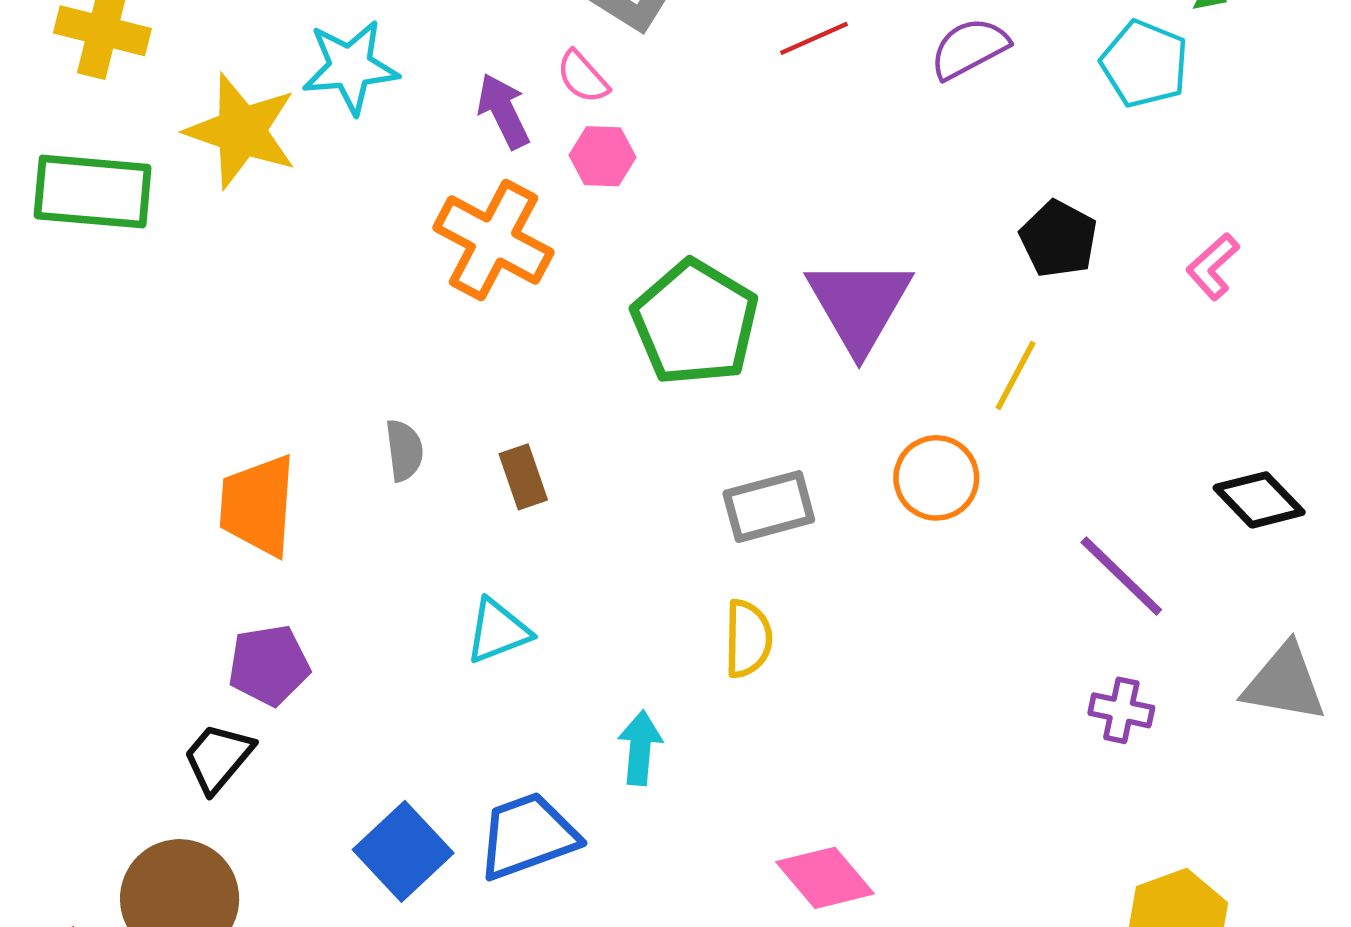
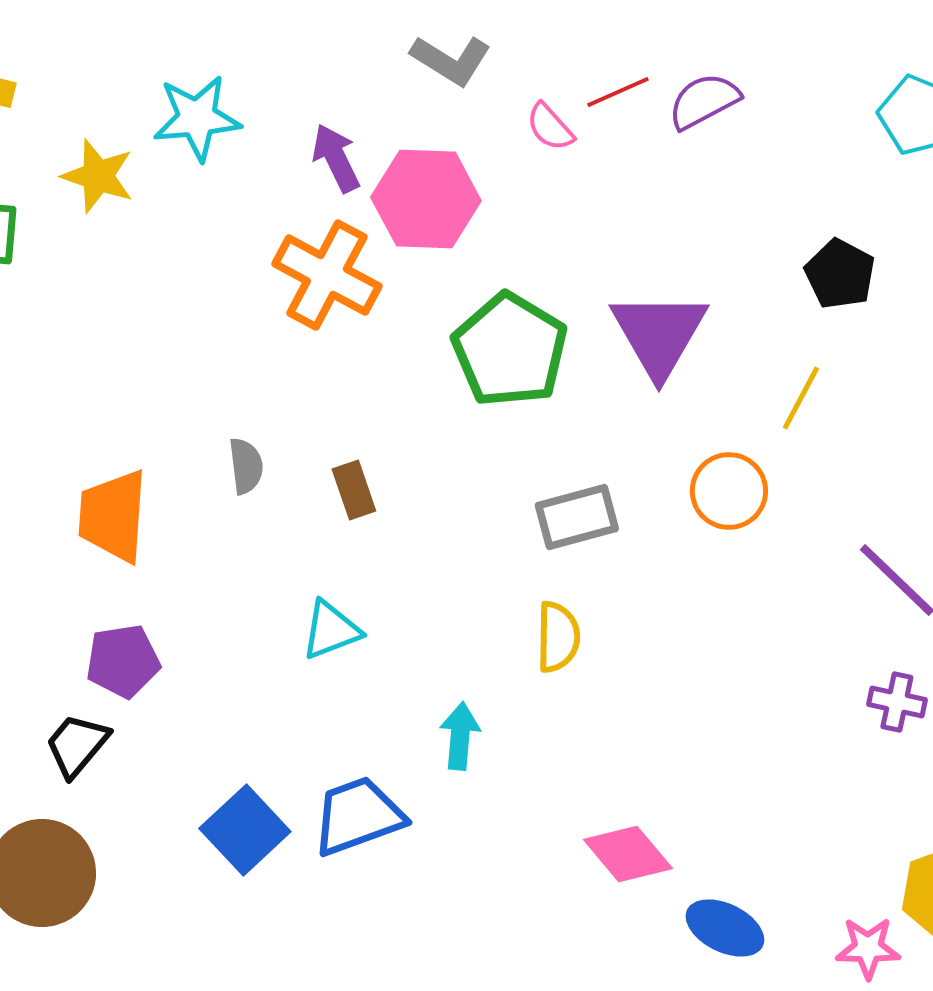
purple semicircle: (969, 48) -> (704, 101), moved
pink semicircle: (583, 77) -> (550, 127), moved
yellow star: (241, 131) -> (98, 176), size x0.7
pink hexagon: (603, 156) -> (426, 199), size x1.8

